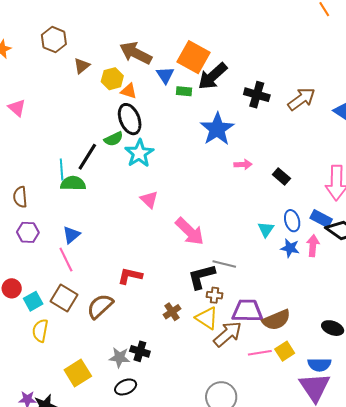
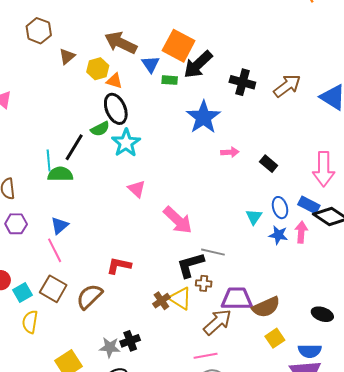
yellow triangle: (207, 318) -> (180, 298), moved
black cross: (140, 351) -> (130, 341), turned -36
pink line: (260, 353) -> (206, 356), moved

